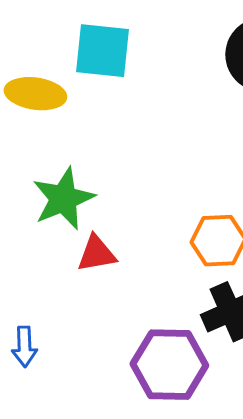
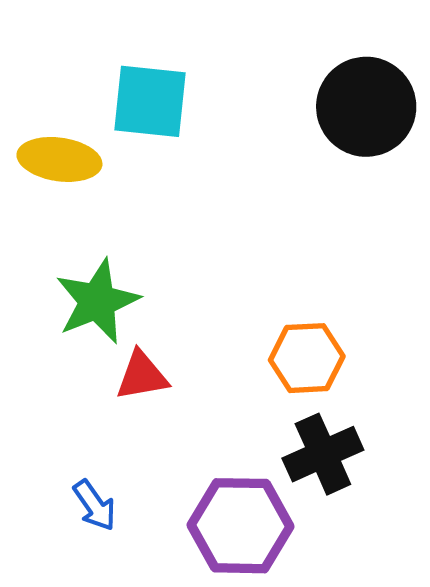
blue arrow: (24, 347) -> (95, 505), moved, turned -33

